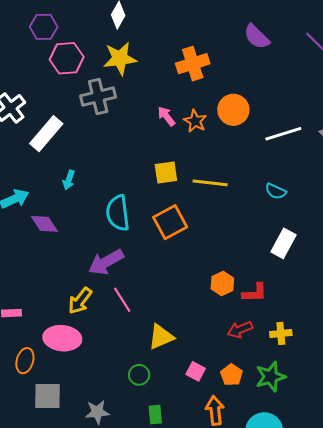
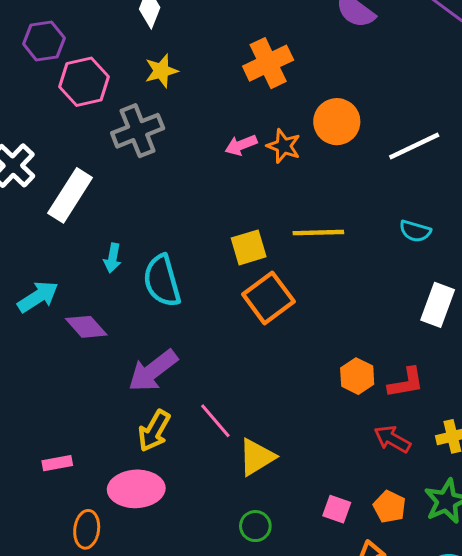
yellow star: (120, 58) -> (161, 71), size x0.7
pink arrow: (166, 116) -> (241, 145), turned -65
yellow square: (166, 172) -> (249, 247), moved
cyan semicircle: (118, 213) -> (162, 281), moved
purple arrow: (106, 262) -> (153, 371), moved
red arrow: (240, 329) -> (392, 439), turned 60
yellow triangle: (161, 337) -> (257, 457), moved

